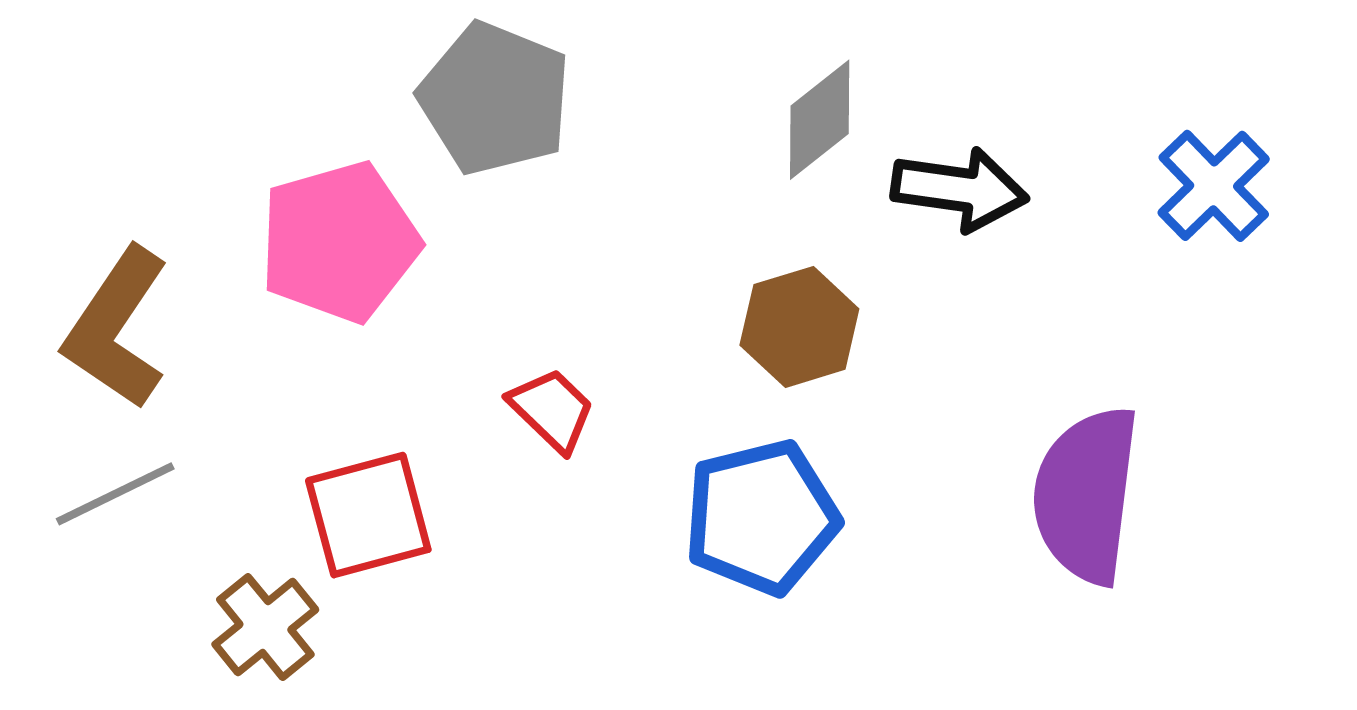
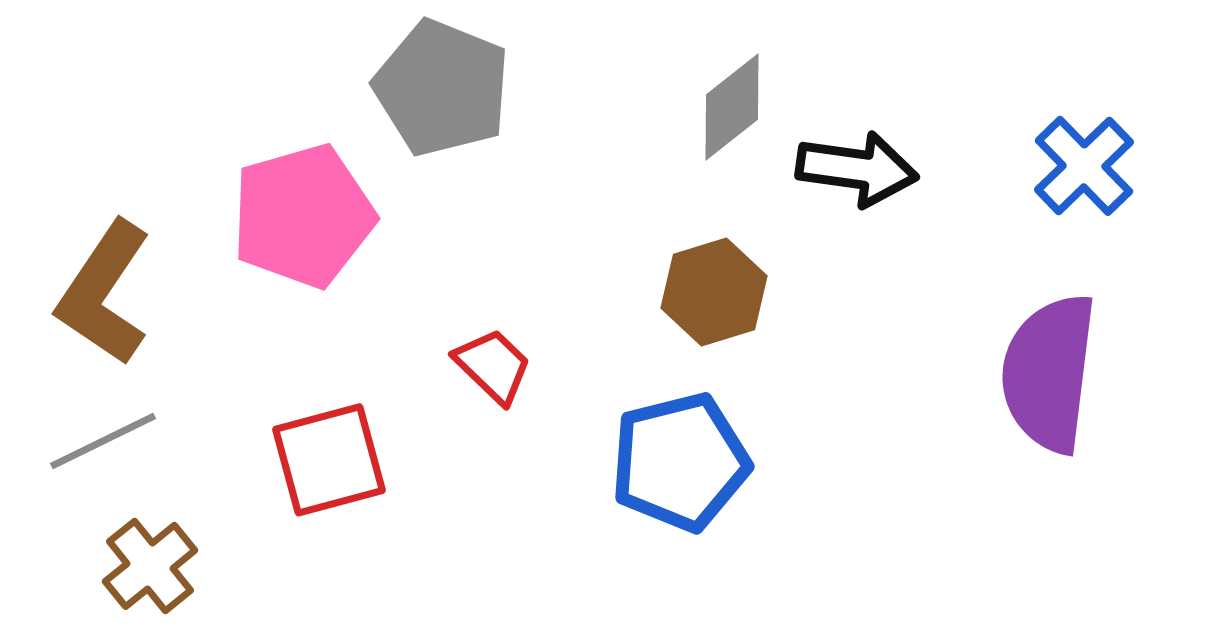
purple semicircle: (1086, 495) -> (1049, 373), moved
brown cross: (265, 627) -> (150, 566), moved

